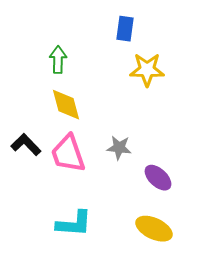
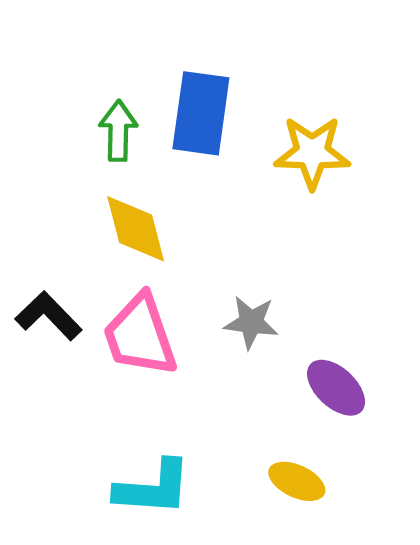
blue rectangle: (125, 29) -> (201, 113), moved, size x1.5
yellow ellipse: (154, 229) -> (297, 481), moved, size x0.7

